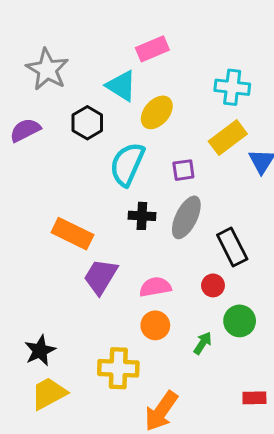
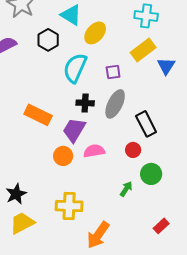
purple trapezoid: (101, 277) -> (74, 130), moved
orange circle: (155, 325) -> (63, 156), moved
red rectangle: (254, 398) -> (161, 226), turned -42

